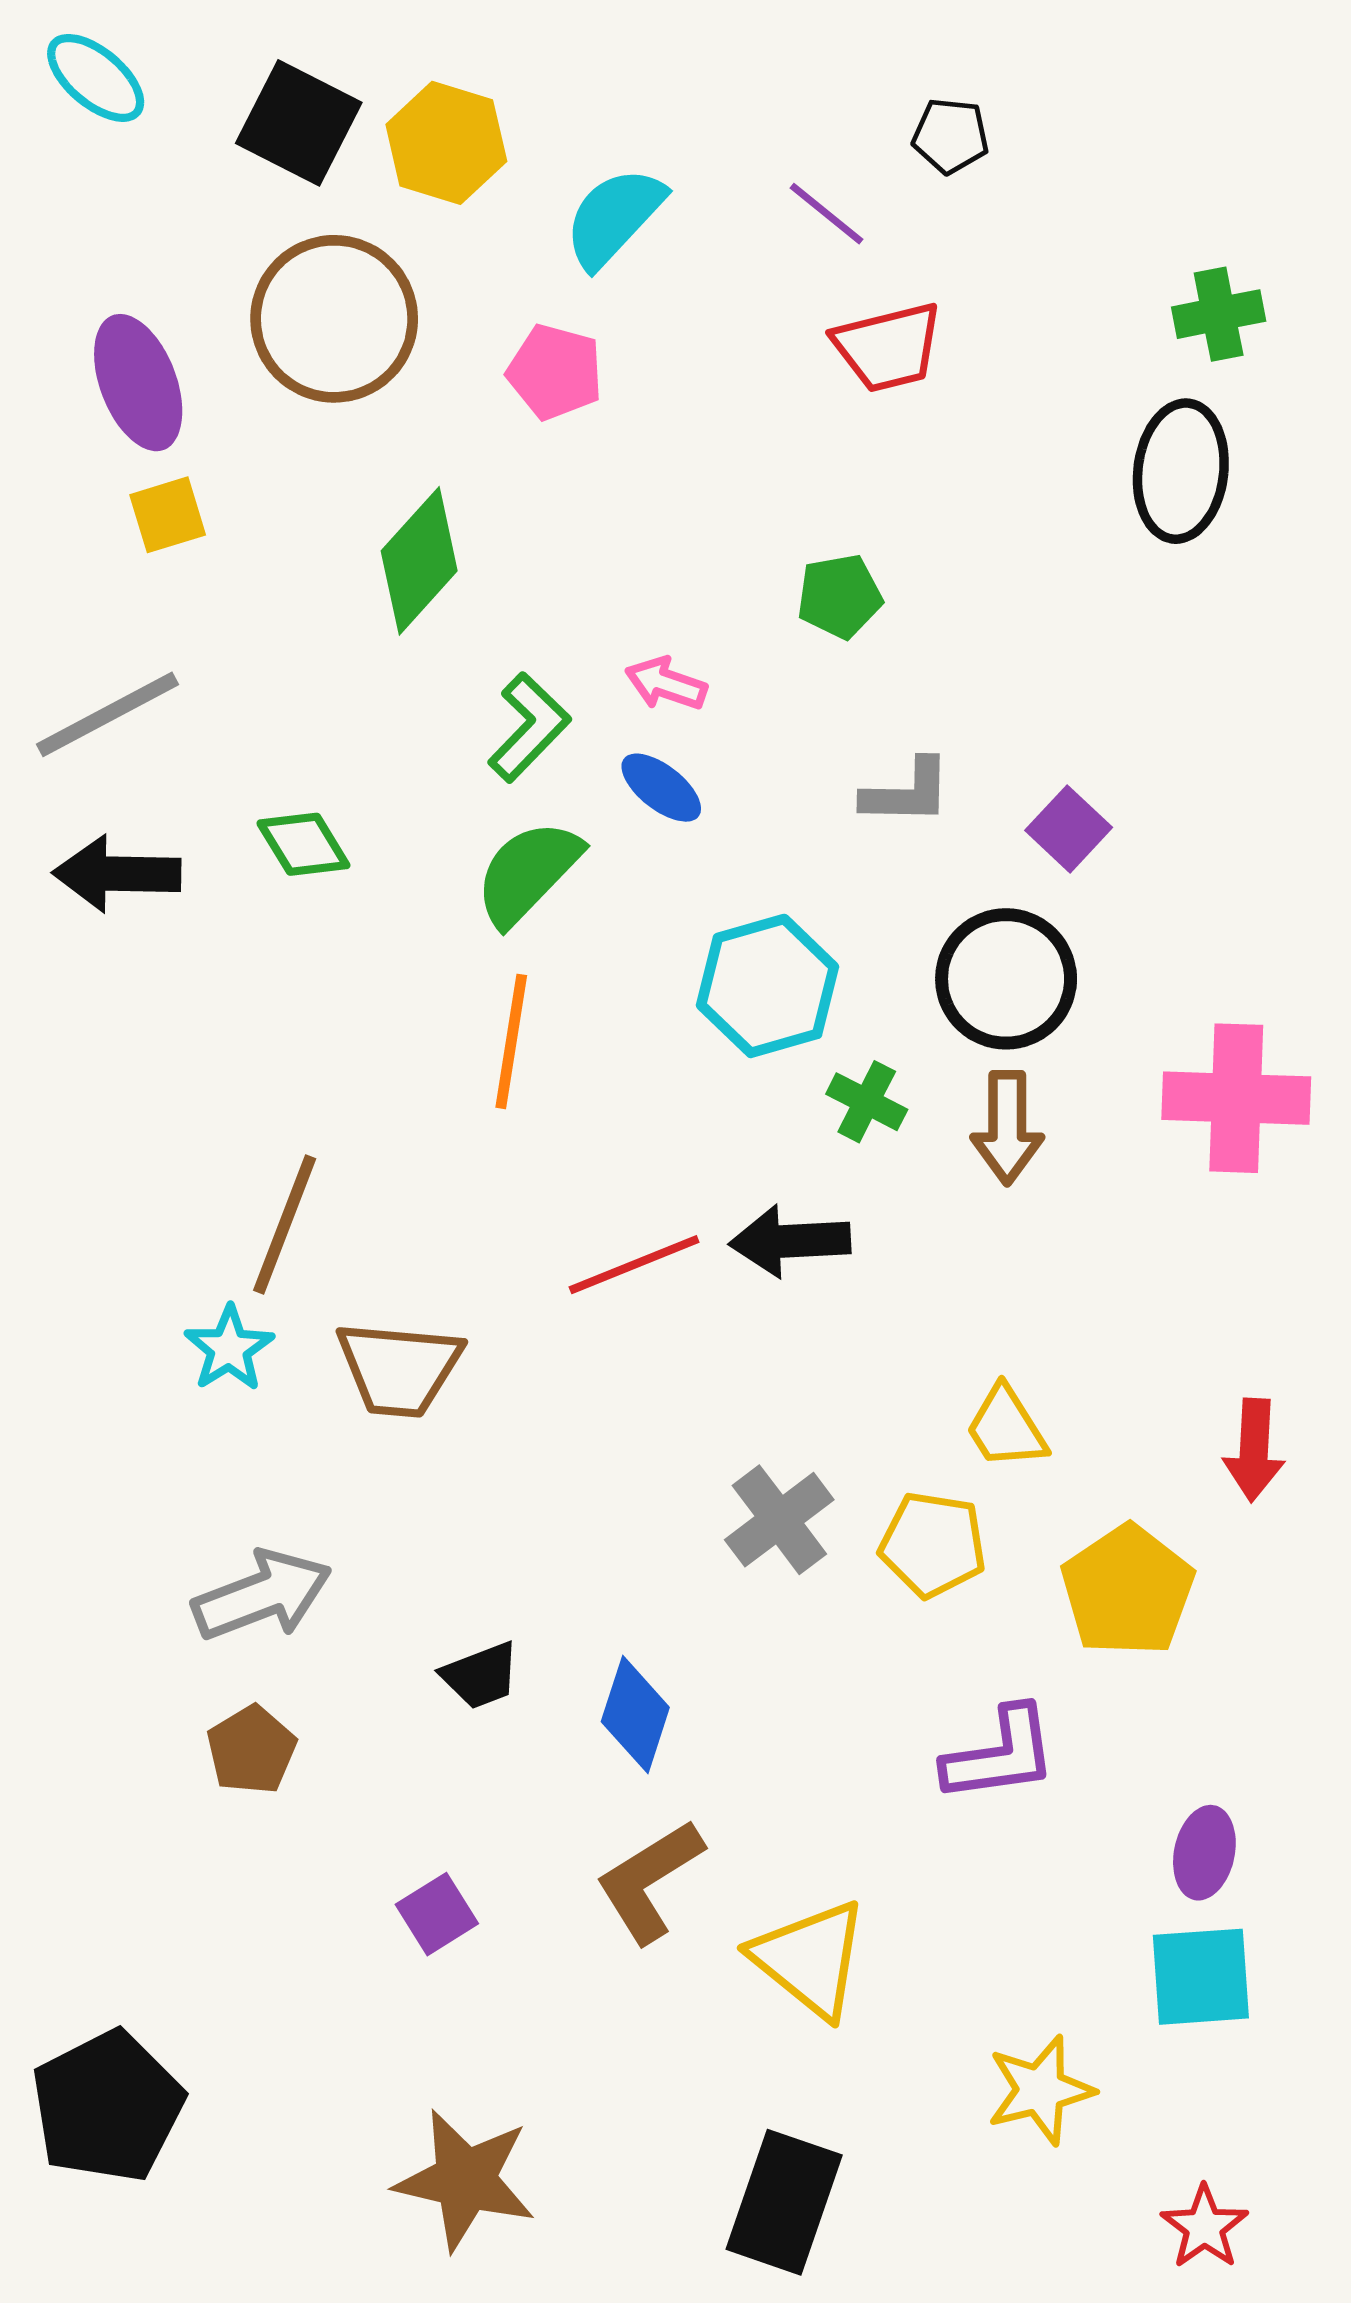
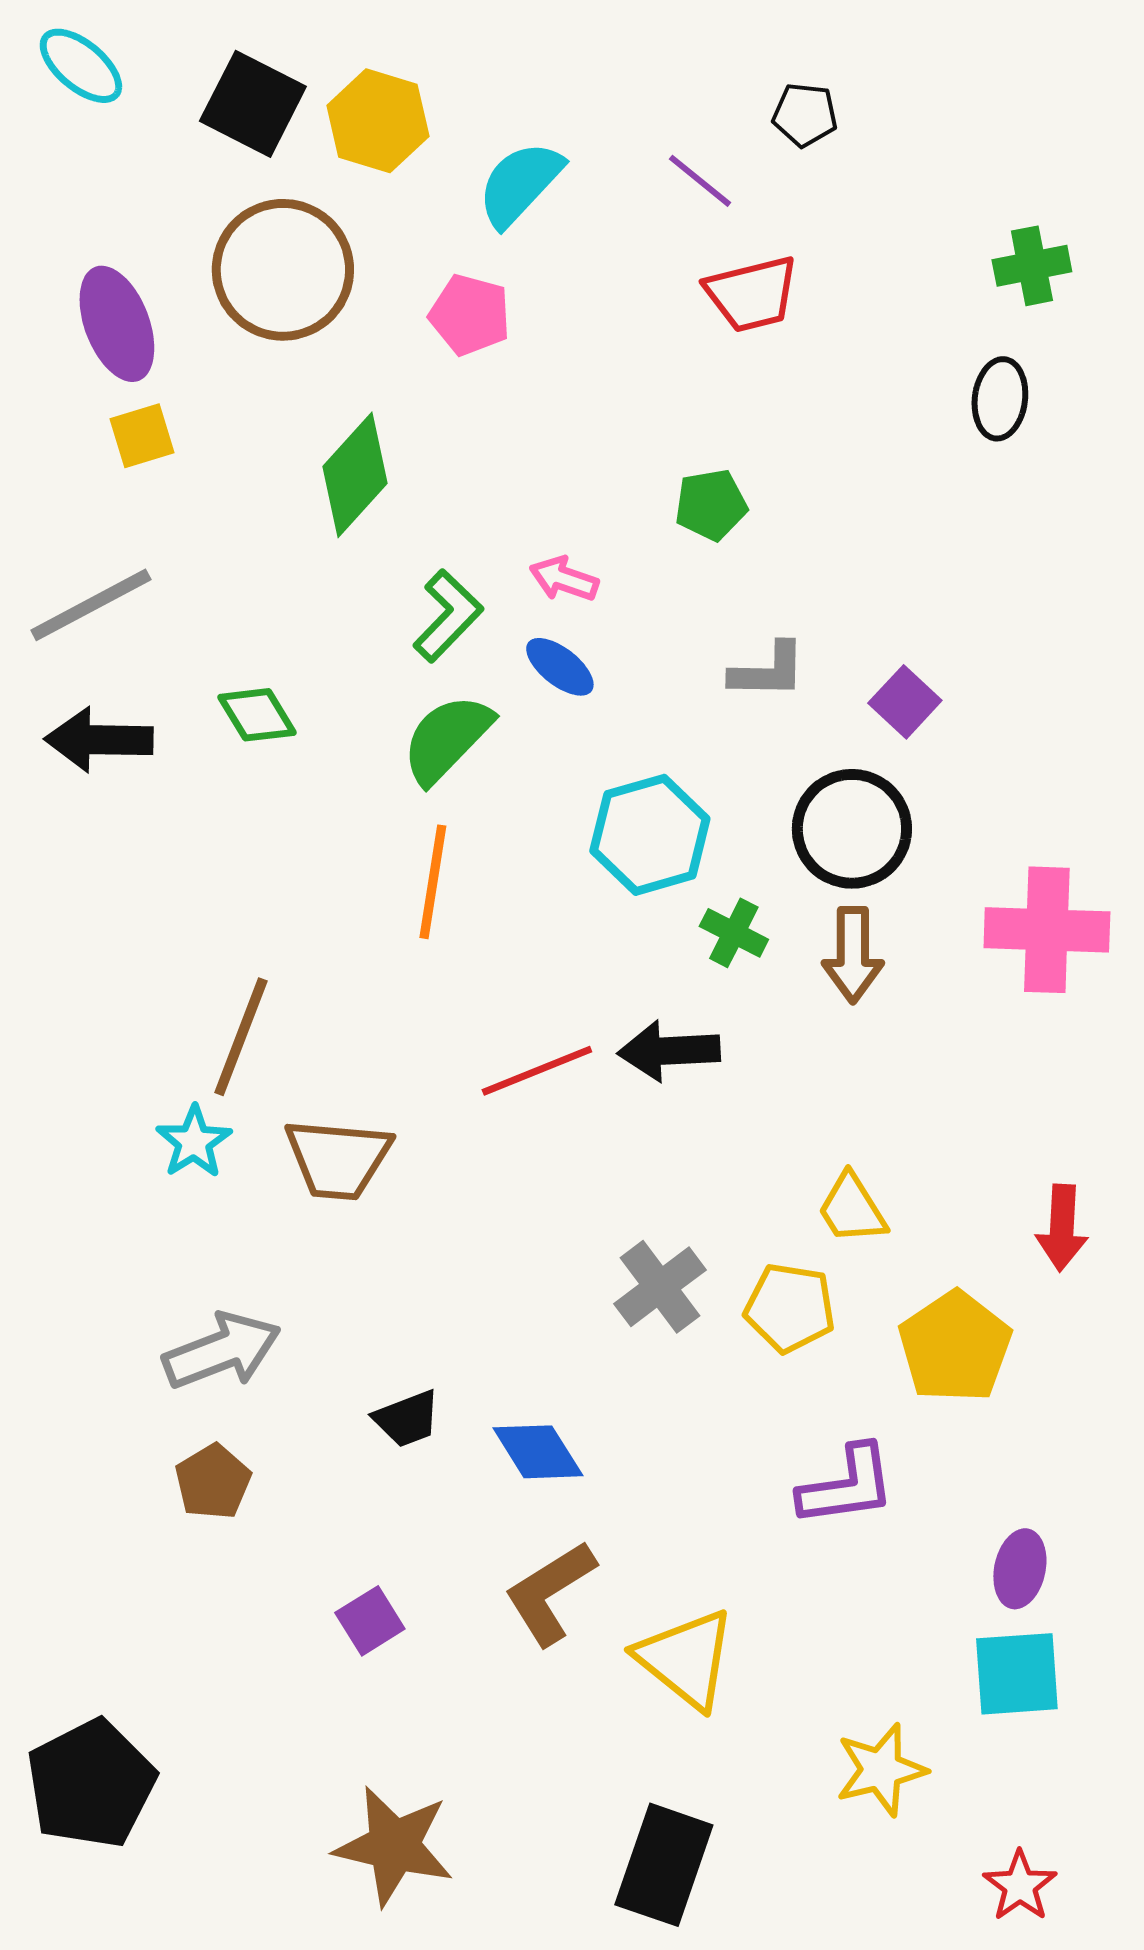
black ellipse: (1181, 471) -> (1000, 399), size x0.7
blue diamond: (635, 1715) -> (538, 1452), turned -50

